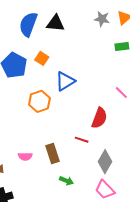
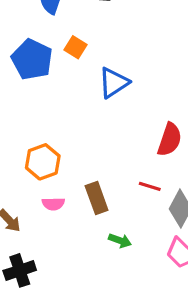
orange hexagon: (39, 101) -> (43, 162), moved
red line: (82, 140) -> (150, 186), moved

